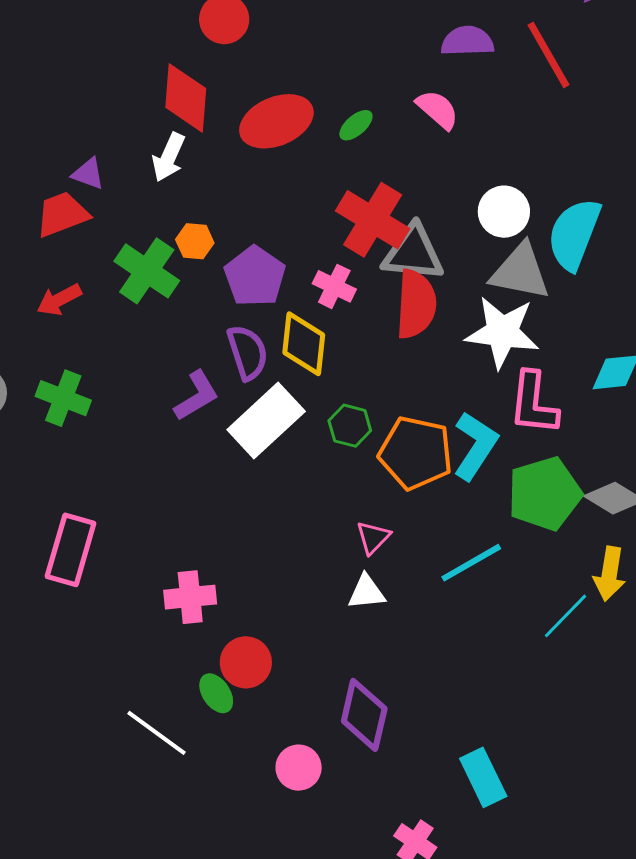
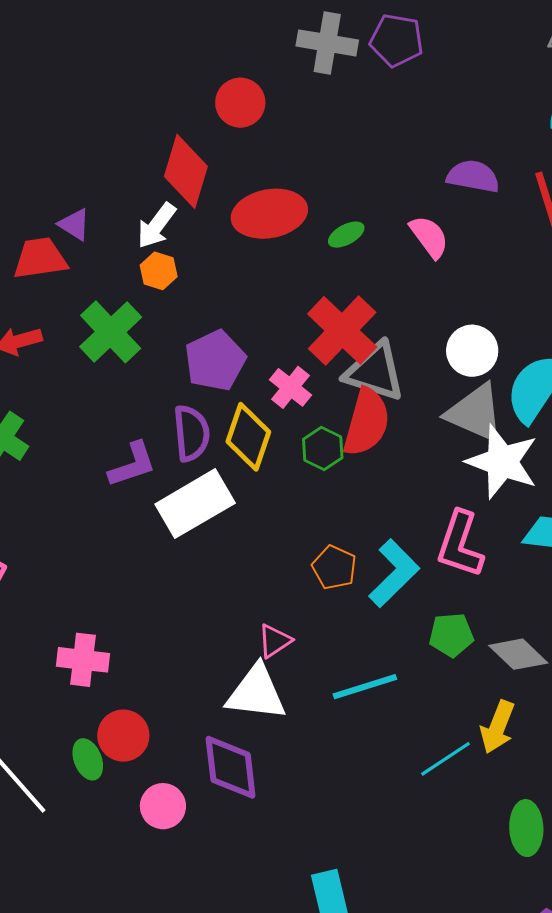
orange hexagon: (195, 241) -> (159, 271), moved
white star: (502, 332) -> (502, 462), moved
green hexagon: (350, 426) -> (323, 448), moved
orange pentagon: (416, 453) -> (334, 567), size x0.6
green pentagon: (545, 494) -> (451, 635), size x0.6
white triangle: (366, 592) -> (256, 693), size x1.6
purple diamond: (364, 715) -> (231, 767), moved, turned -32
pink circle: (299, 768) -> (163, 806), moved

